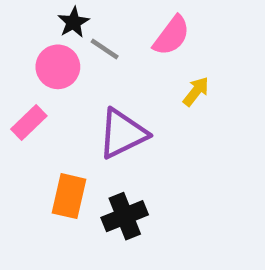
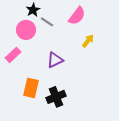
purple triangle: (122, 134) -> (55, 60), size x0.7

